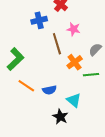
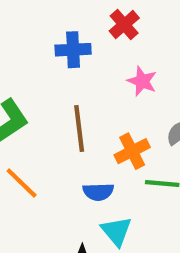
brown line: (57, 44) -> (79, 128), moved
blue semicircle: (49, 90) -> (98, 192), moved

